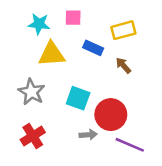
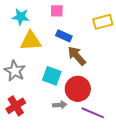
pink square: (73, 18) -> (57, 11), moved
yellow rectangle: (123, 30) -> (103, 22), moved
brown arrow: (123, 65) -> (77, 56), moved, size x1.5

